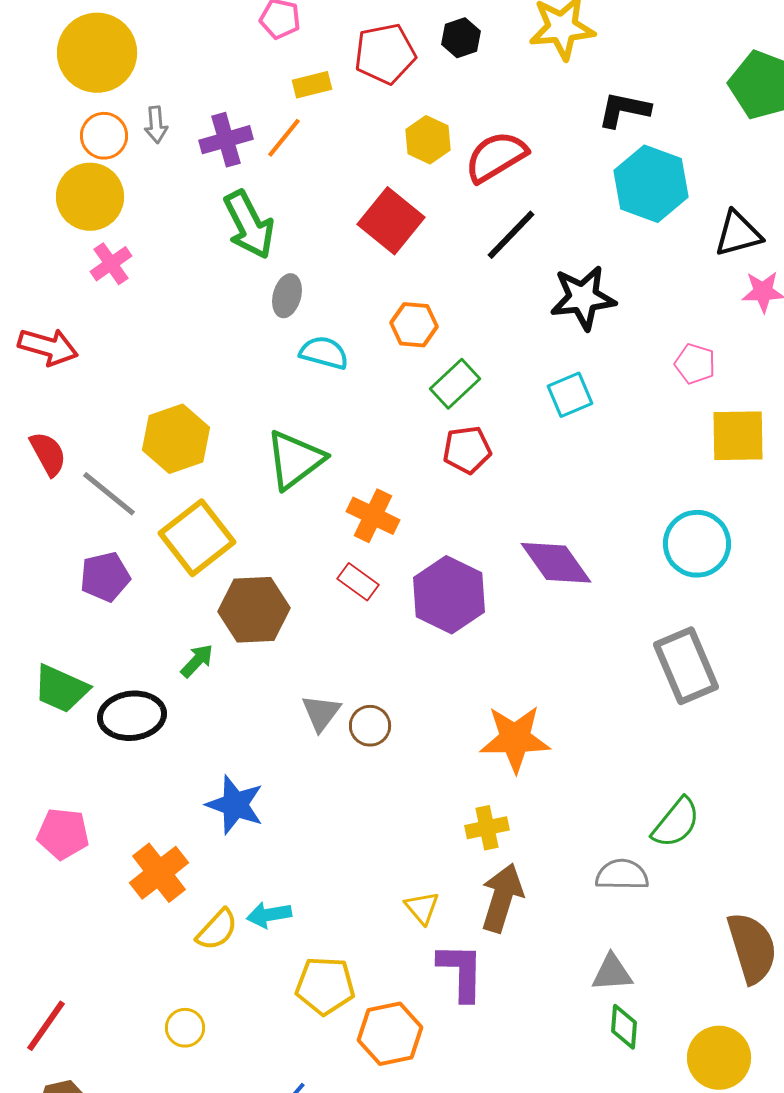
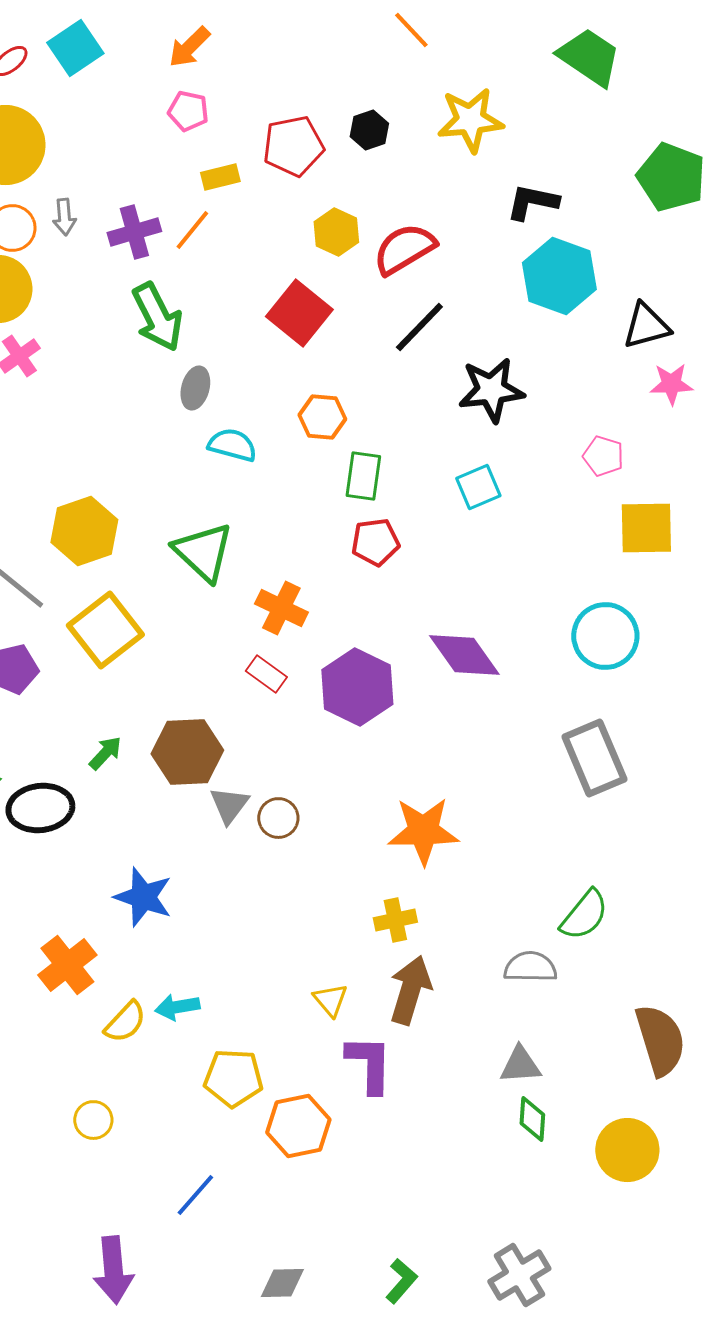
green rectangle: (455, 384) -> (363, 476), turned -39
green triangle: (295, 460) -> (203, 552), turned -40
brown hexagon: (254, 610) -> (187, 752), moved

